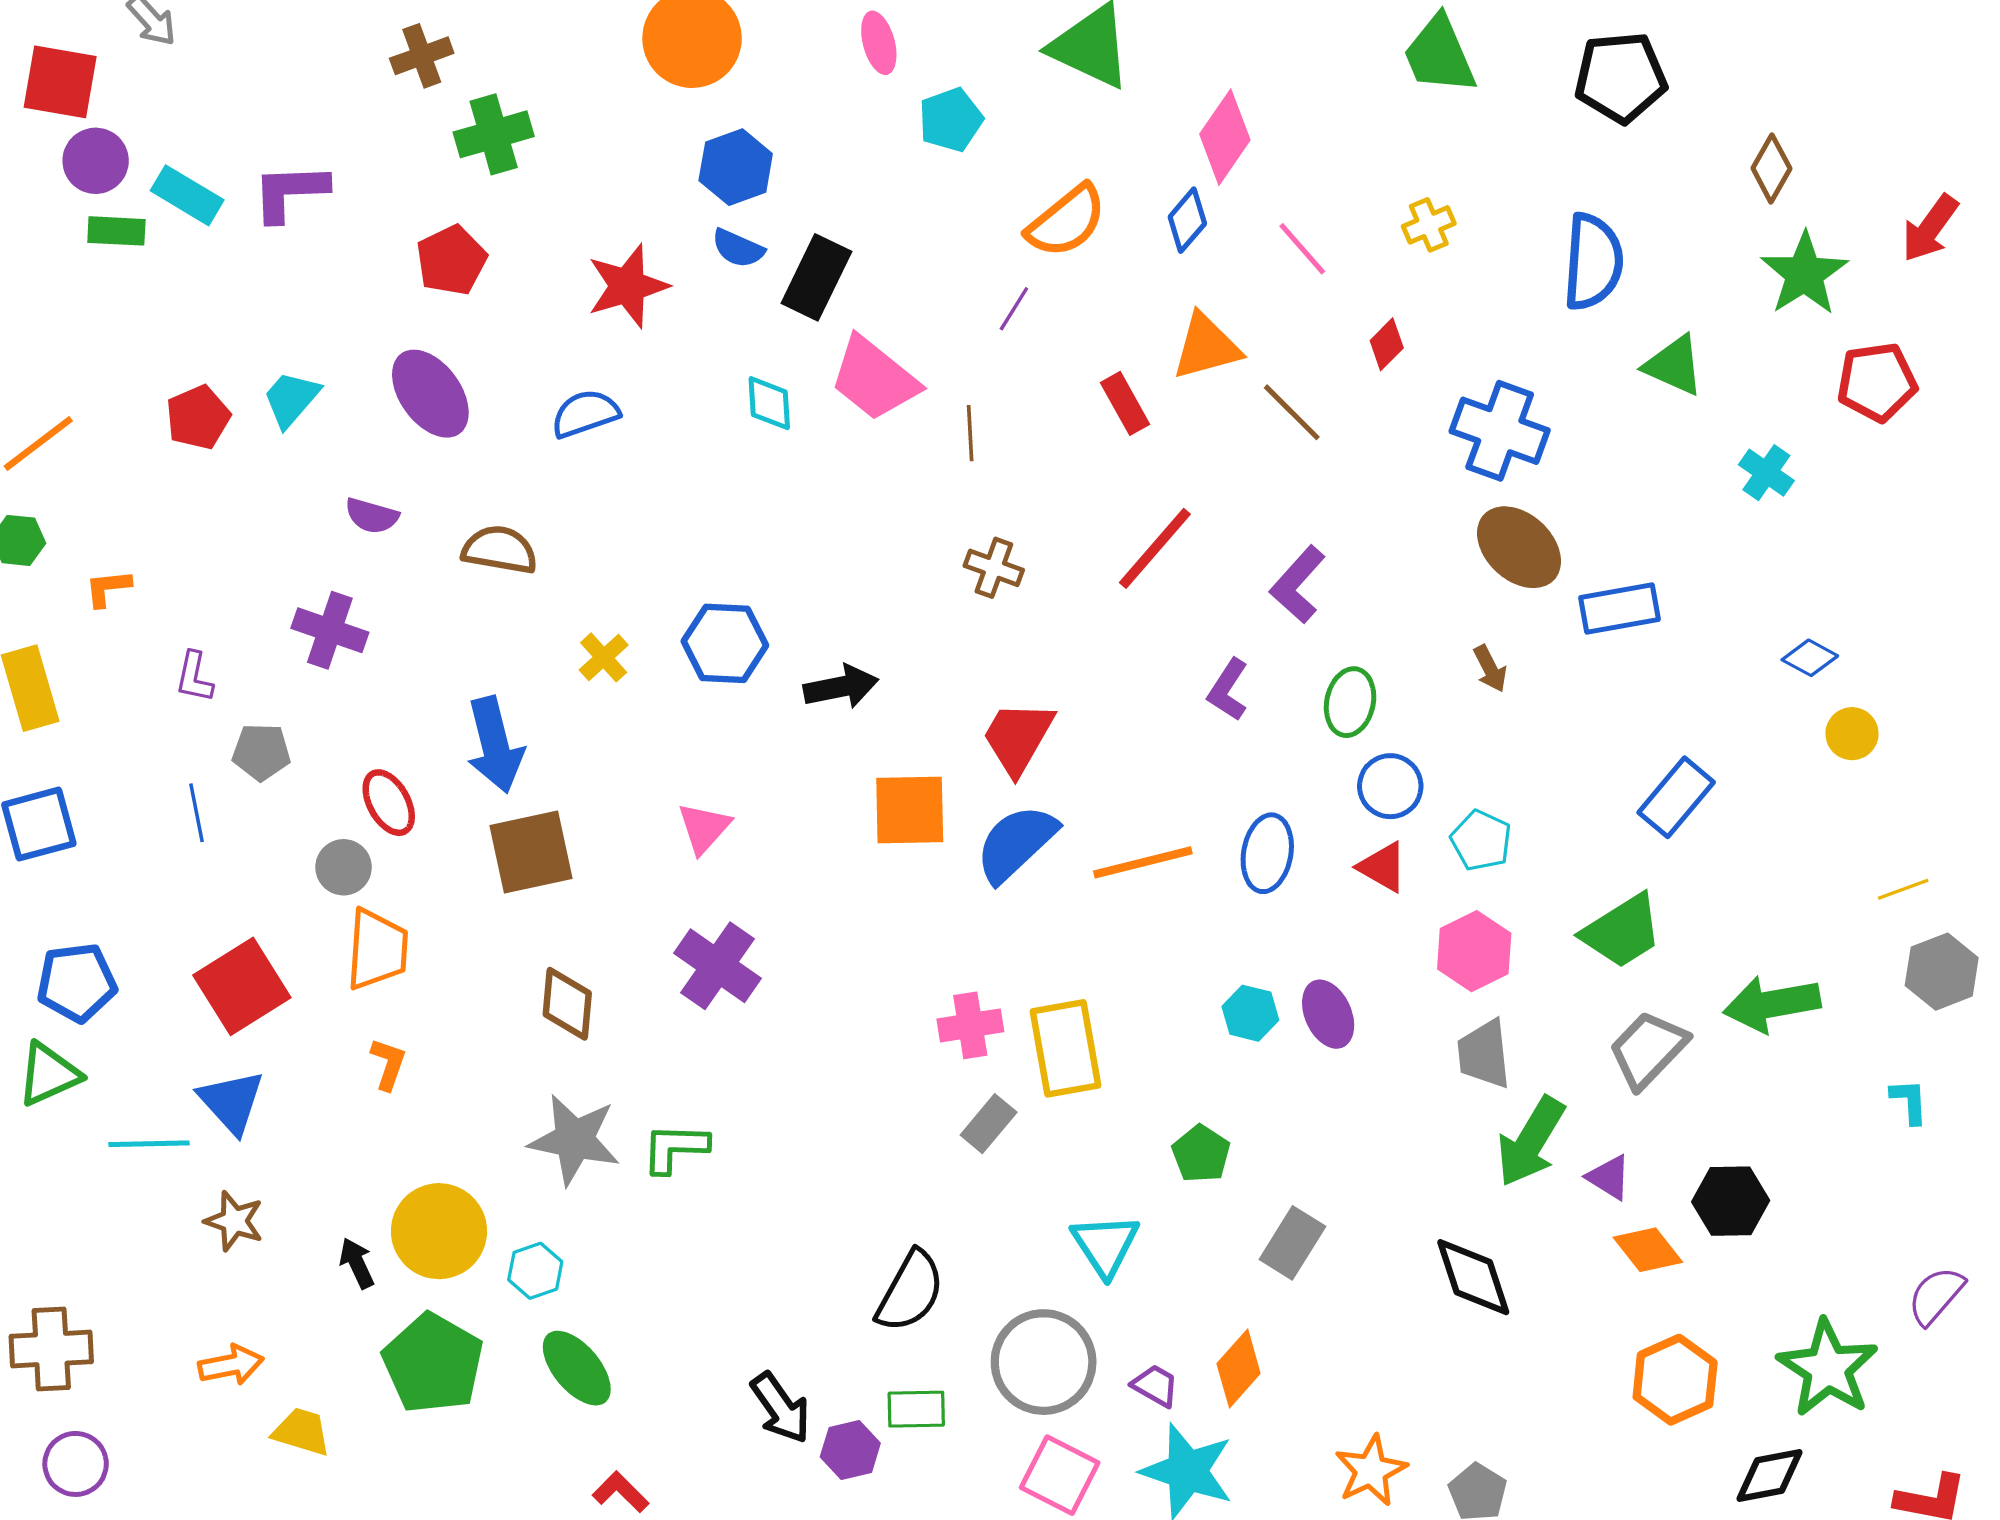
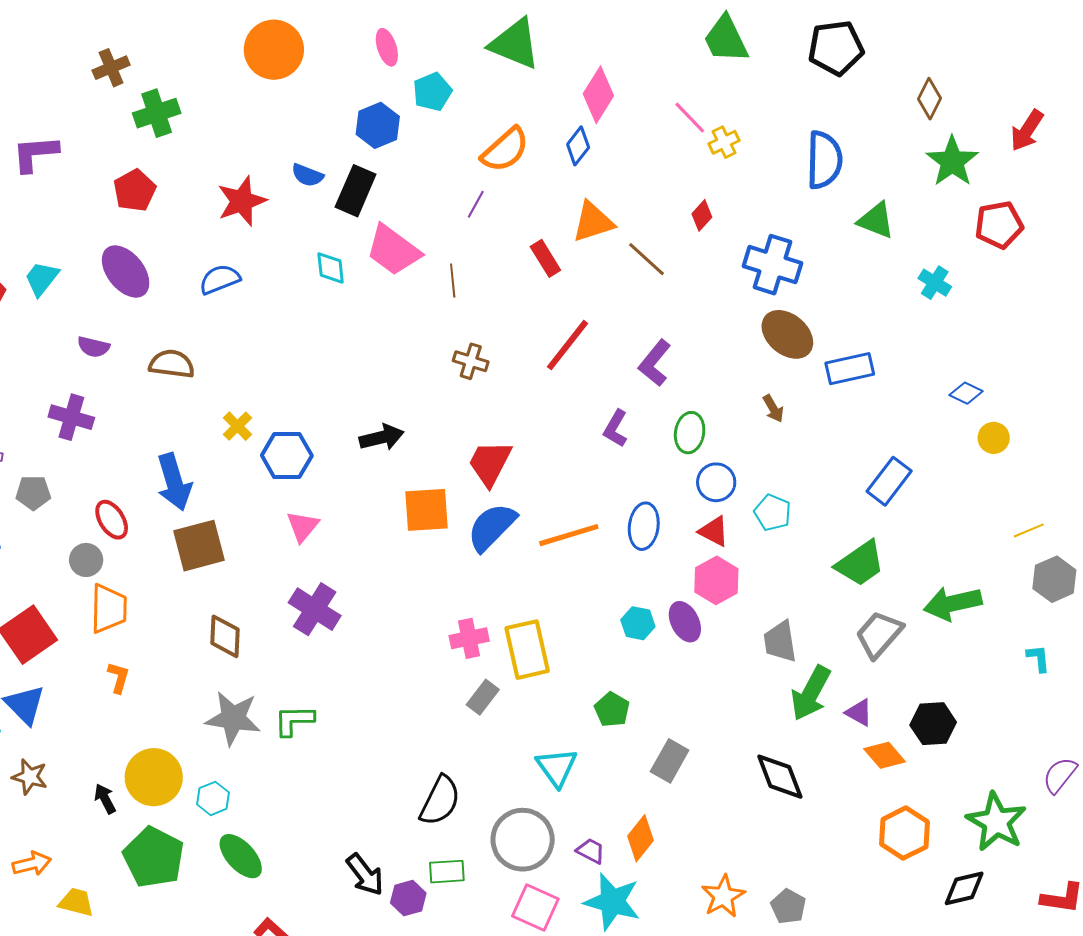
blue hexagon: (736, 167) -> (378, 125), moved
pink line: (1302, 249) -> (690, 118), moved
blue hexagon: (725, 643) -> (287, 456), moved
pink hexagon: (1474, 951) -> (716, 580), moved

